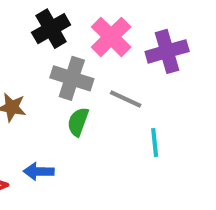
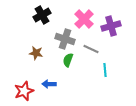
black cross: (51, 29) -> (42, 15), moved

